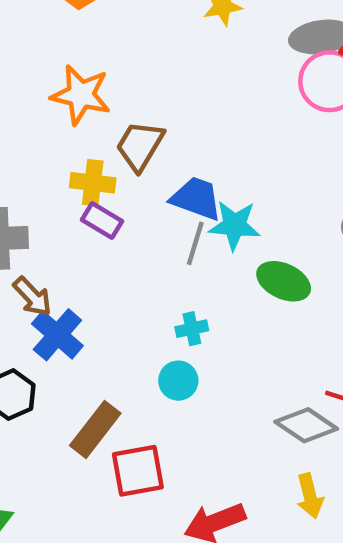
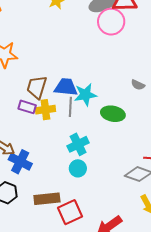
brown trapezoid: (140, 146) -> (37, 87), moved
yellow cross: (93, 183) -> (45, 110), moved
cyan cross: (192, 329) -> (78, 144), size x1.5
brown rectangle: (95, 429) -> (47, 199), turned 60

